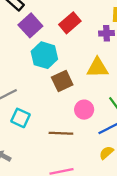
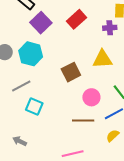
cyan hexagon: (44, 55) -> (31, 54), moved
brown line: (61, 133) -> (83, 121), moved

